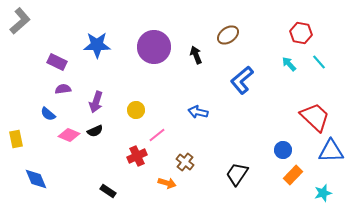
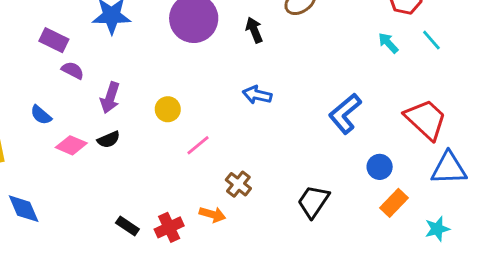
blue L-shape: (242, 80) -> (345, 114), moved
purple semicircle: (63, 89) -> (73, 70), moved, turned 35
blue arrow: (198, 112) -> (257, 95), moved
red cross: (137, 156) -> (169, 227), moved

